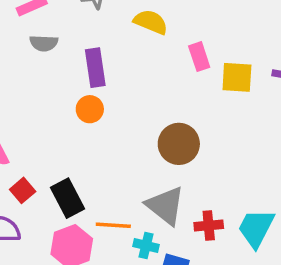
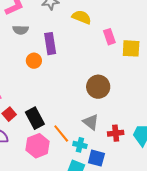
orange circle: (90, 109) -> (34, 61), moved
gray triangle: (165, 206) -> (91, 122), size x0.7
orange line: (113, 225) -> (61, 134), turned 48

